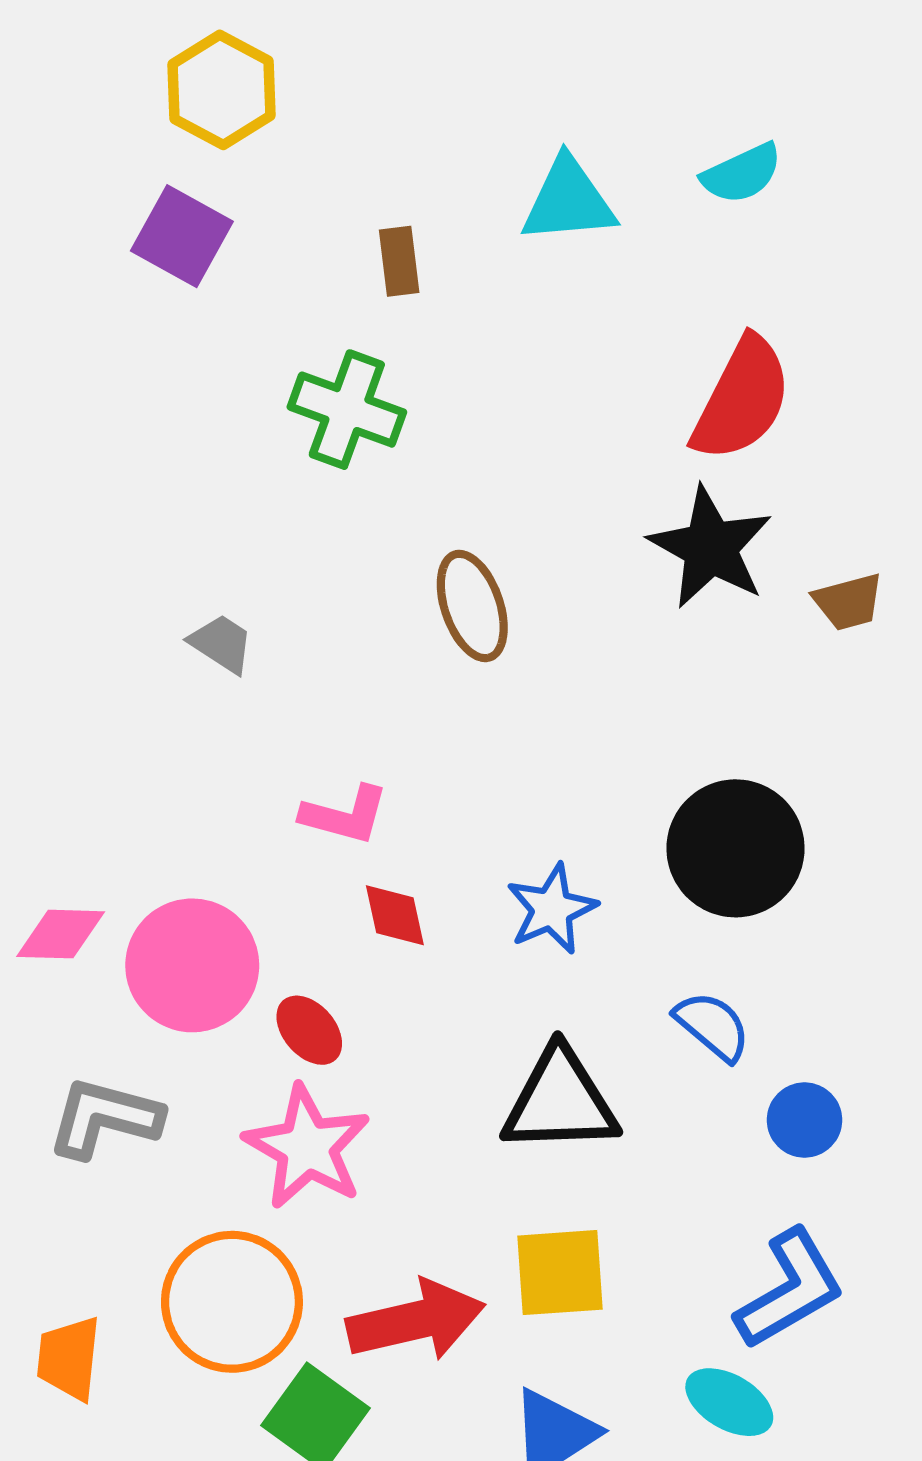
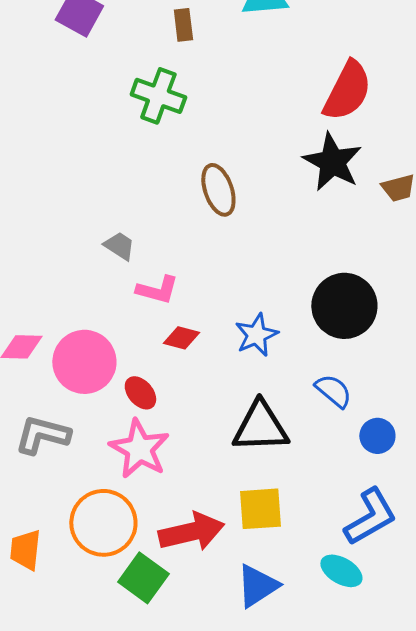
gray trapezoid: (221, 644) -> (119, 246), moved
red diamond: (395, 915) -> (181, 338), turned -63

